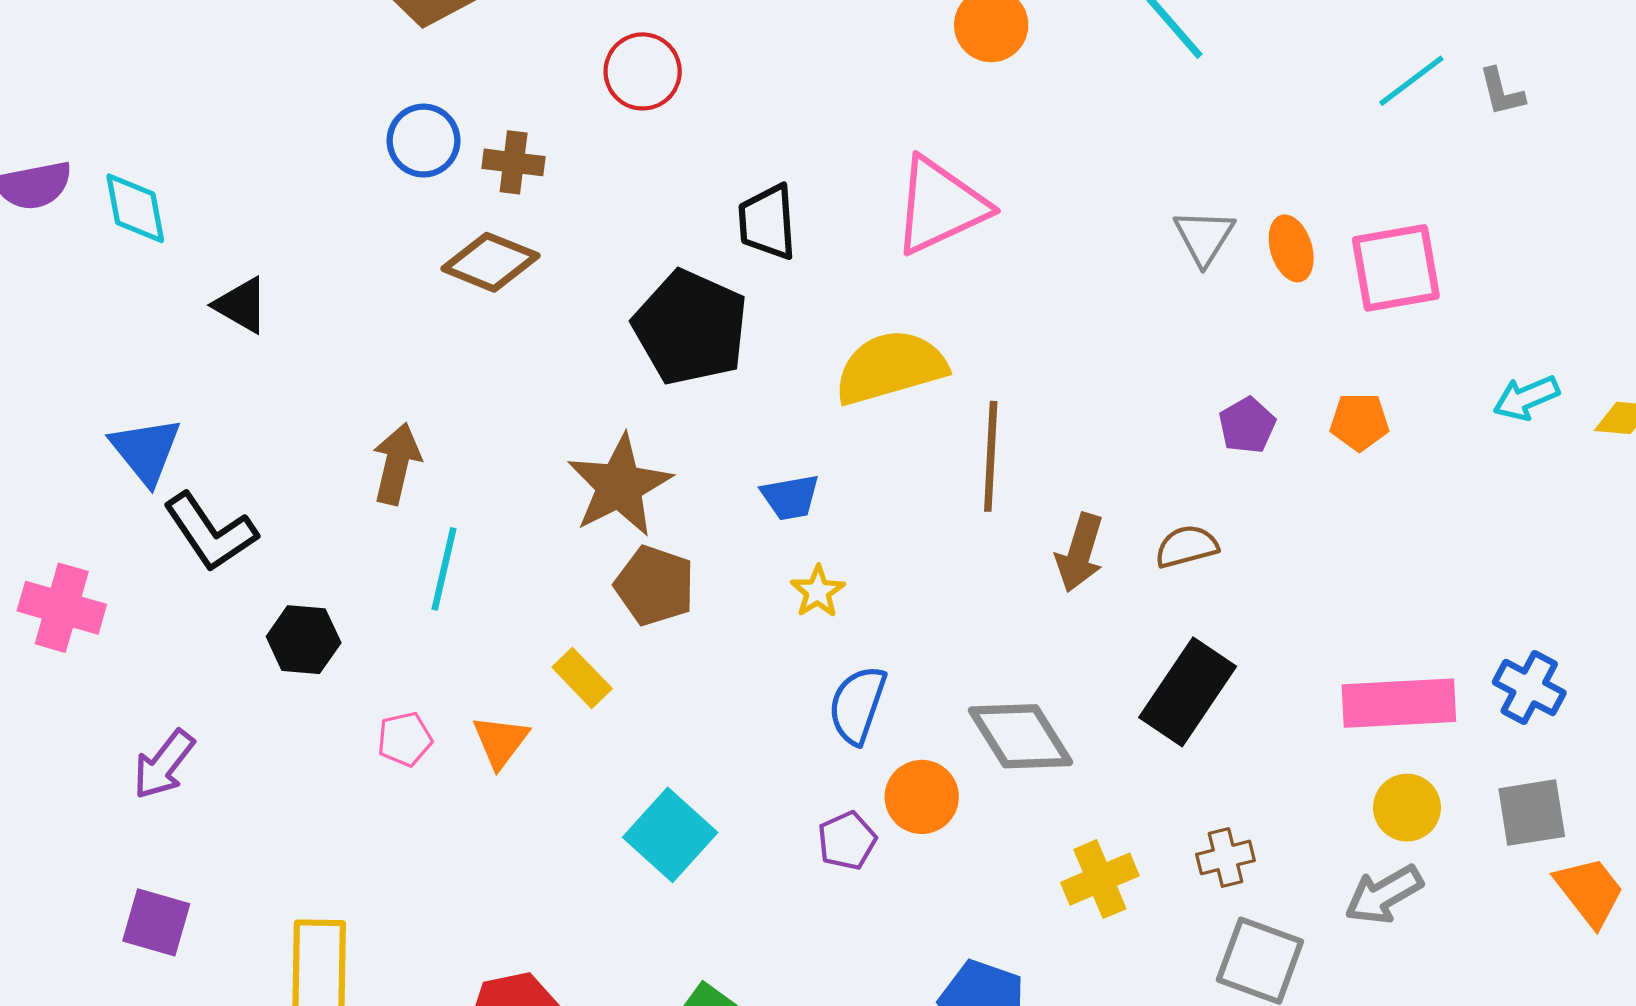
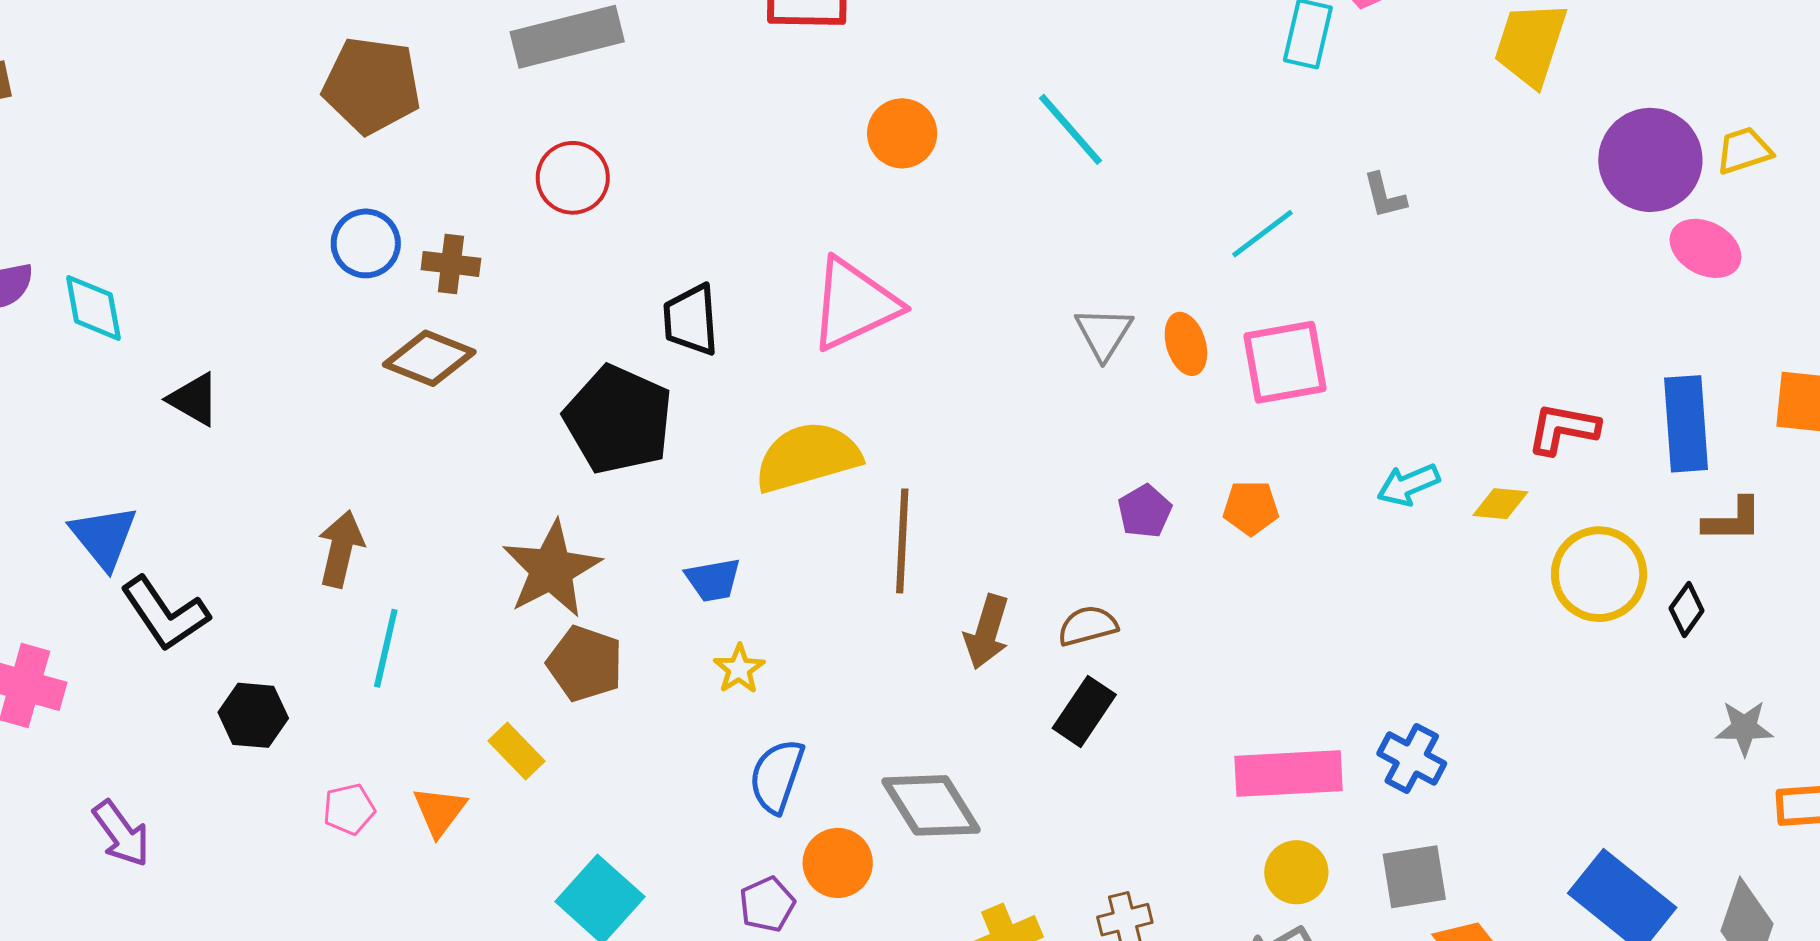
cyan line: (1411, 81) -> (1262, 234), moved
black rectangle: (1188, 692) -> (1084, 711), moved, size x0.7
purple arrow: (164, 764) -> (121, 834), turned -74

